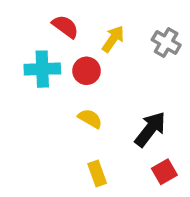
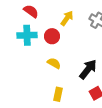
red semicircle: (65, 27) -> (31, 11), moved
yellow rectangle: (97, 173) -> (58, 94), turned 32

